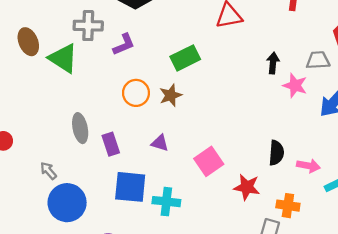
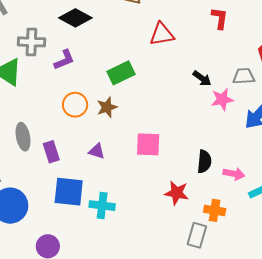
black arrow: (273, 63) -> (202, 78), turned 120
pink star: (295, 86) -> (222, 99), turned -30
pink square: (209, 161) -> (148, 144), moved, turned 36

